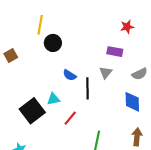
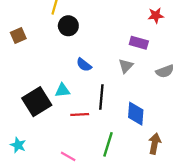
black line: (87, 88) -> (101, 97), moved
blue diamond: (132, 102) -> (136, 114), moved
red line: (70, 118) -> (80, 114), turned 42

